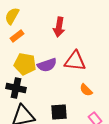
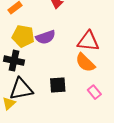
red triangle: (75, 61) -> (88, 41), moved
orange semicircle: (86, 90) -> (85, 63), size x1.5

